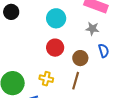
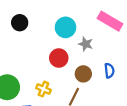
black circle: (11, 12) -> (20, 23), moved
gray star: (92, 29) -> (86, 44), moved

